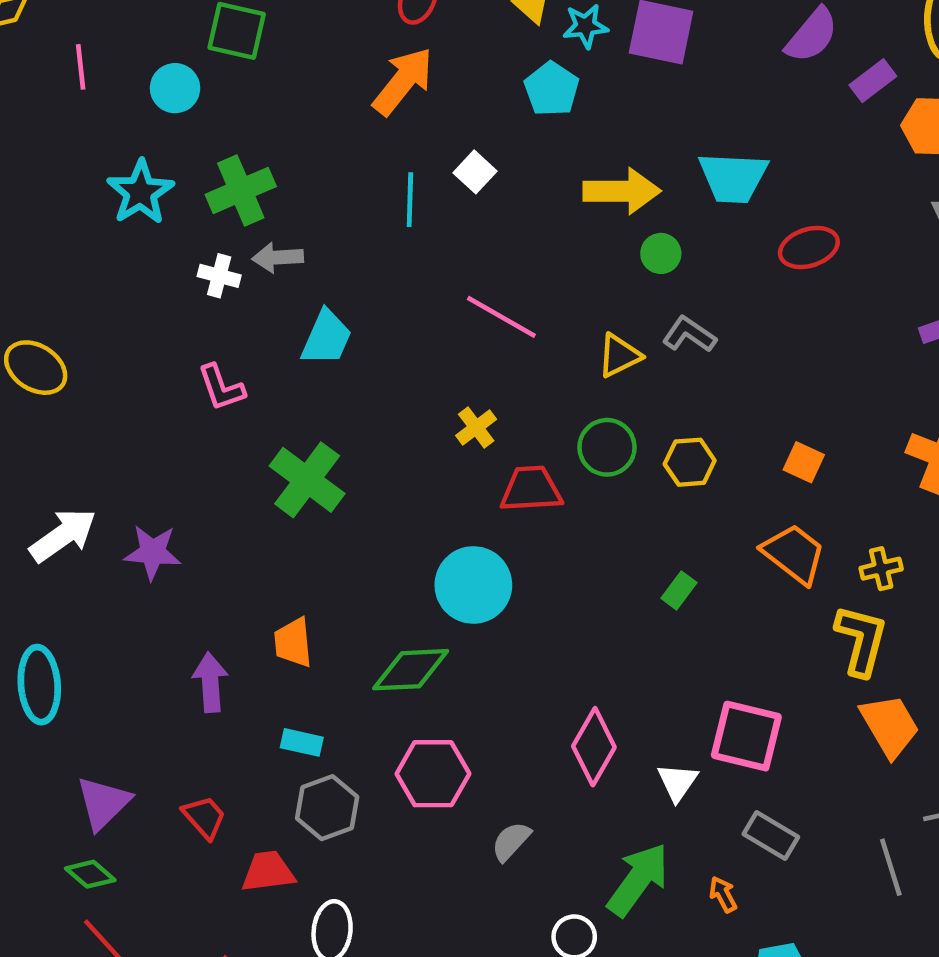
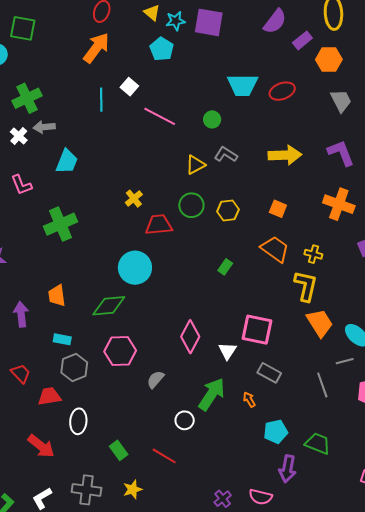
yellow arrow: (622, 191) -> (285, 155), moved
red ellipse: (809, 248) -> (282, 91), moved
white cross: (219, 276) -> (19, 136), turned 30
pink line: (501, 317) -> (160, 116), moved
green cross: (307, 480) -> (61, 224), turned 32
yellow cross: (881, 569) -> (313, 254), turned 30

